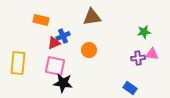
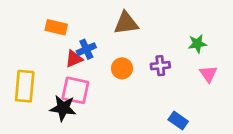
pink triangle: (152, 54) -> (208, 74), turned 48
purple cross: (138, 58) -> (160, 66), moved
black star: (63, 83) -> (63, 108), moved

